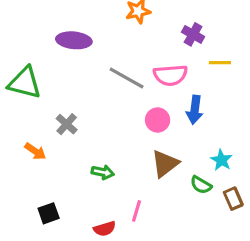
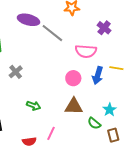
yellow line: (220, 63) -> (116, 68), moved
gray line: (127, 78) -> (52, 33), moved
brown triangle: (165, 164) -> (74, 106), turned 30

